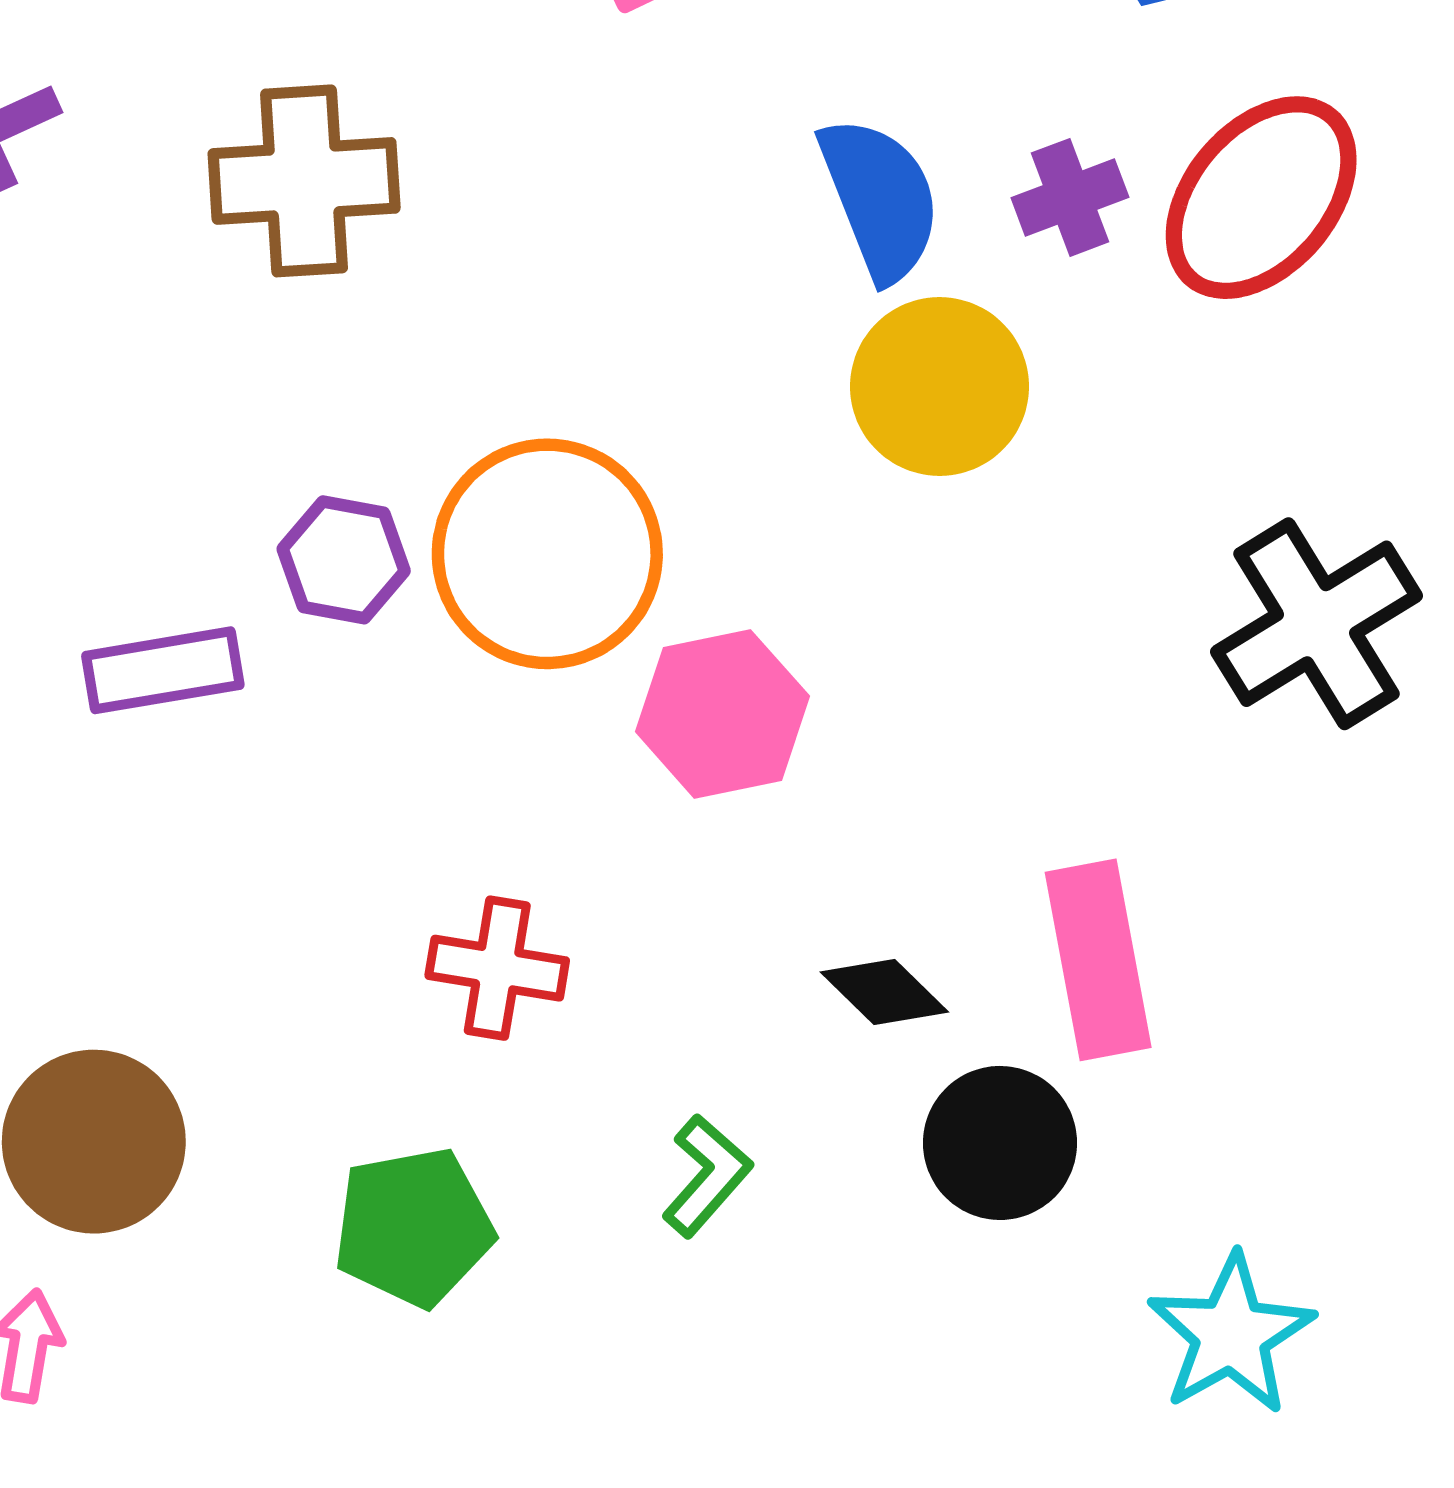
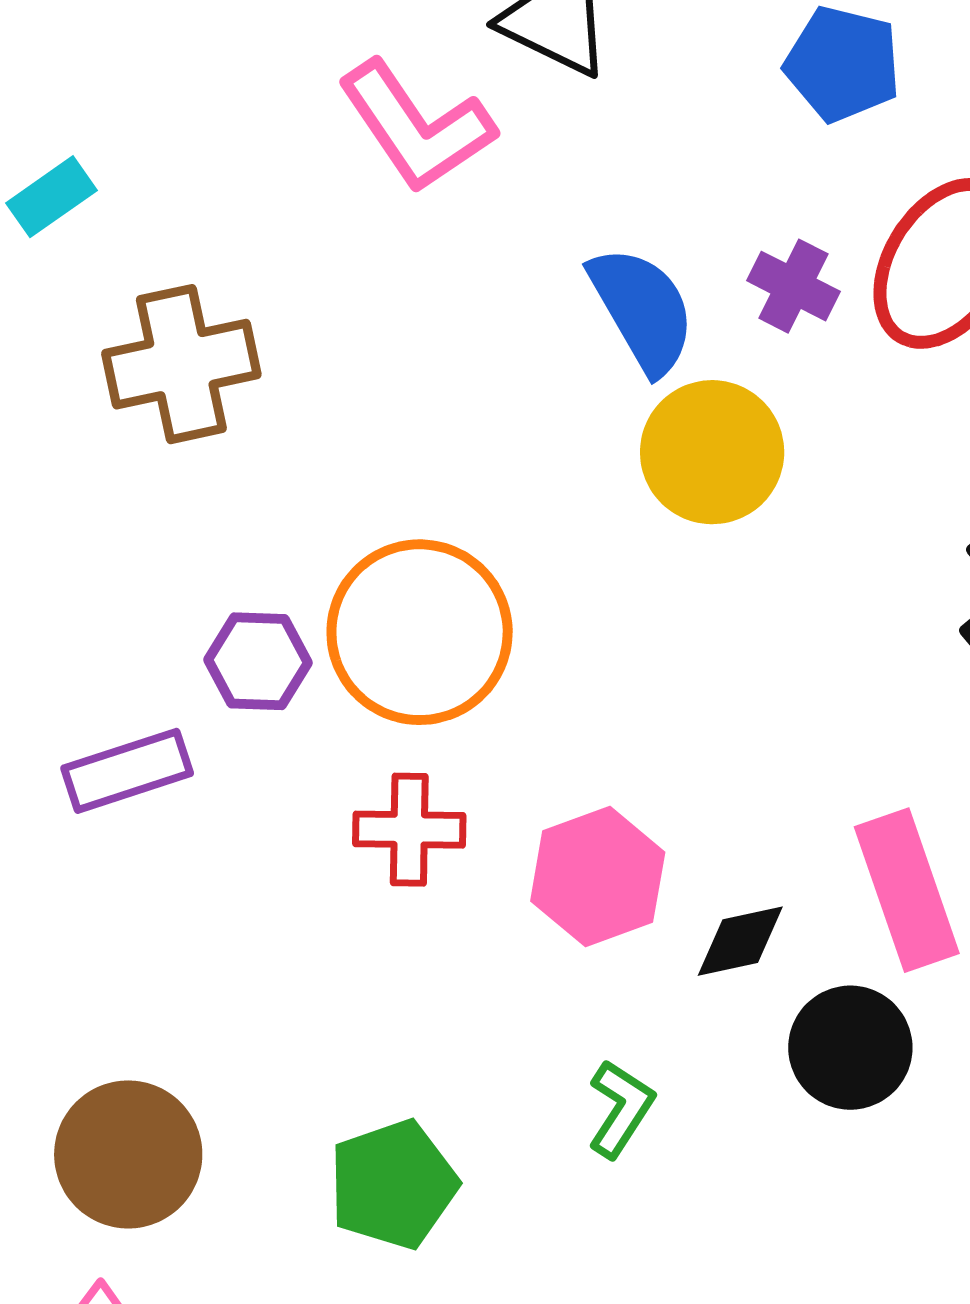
purple cross: (1070, 197) -> (793, 286), turned -34
pink hexagon: (722, 714) -> (598, 877), moved
red cross: (497, 968) -> (409, 830), moved
black diamond: (884, 992) -> (740, 941), turned -48

